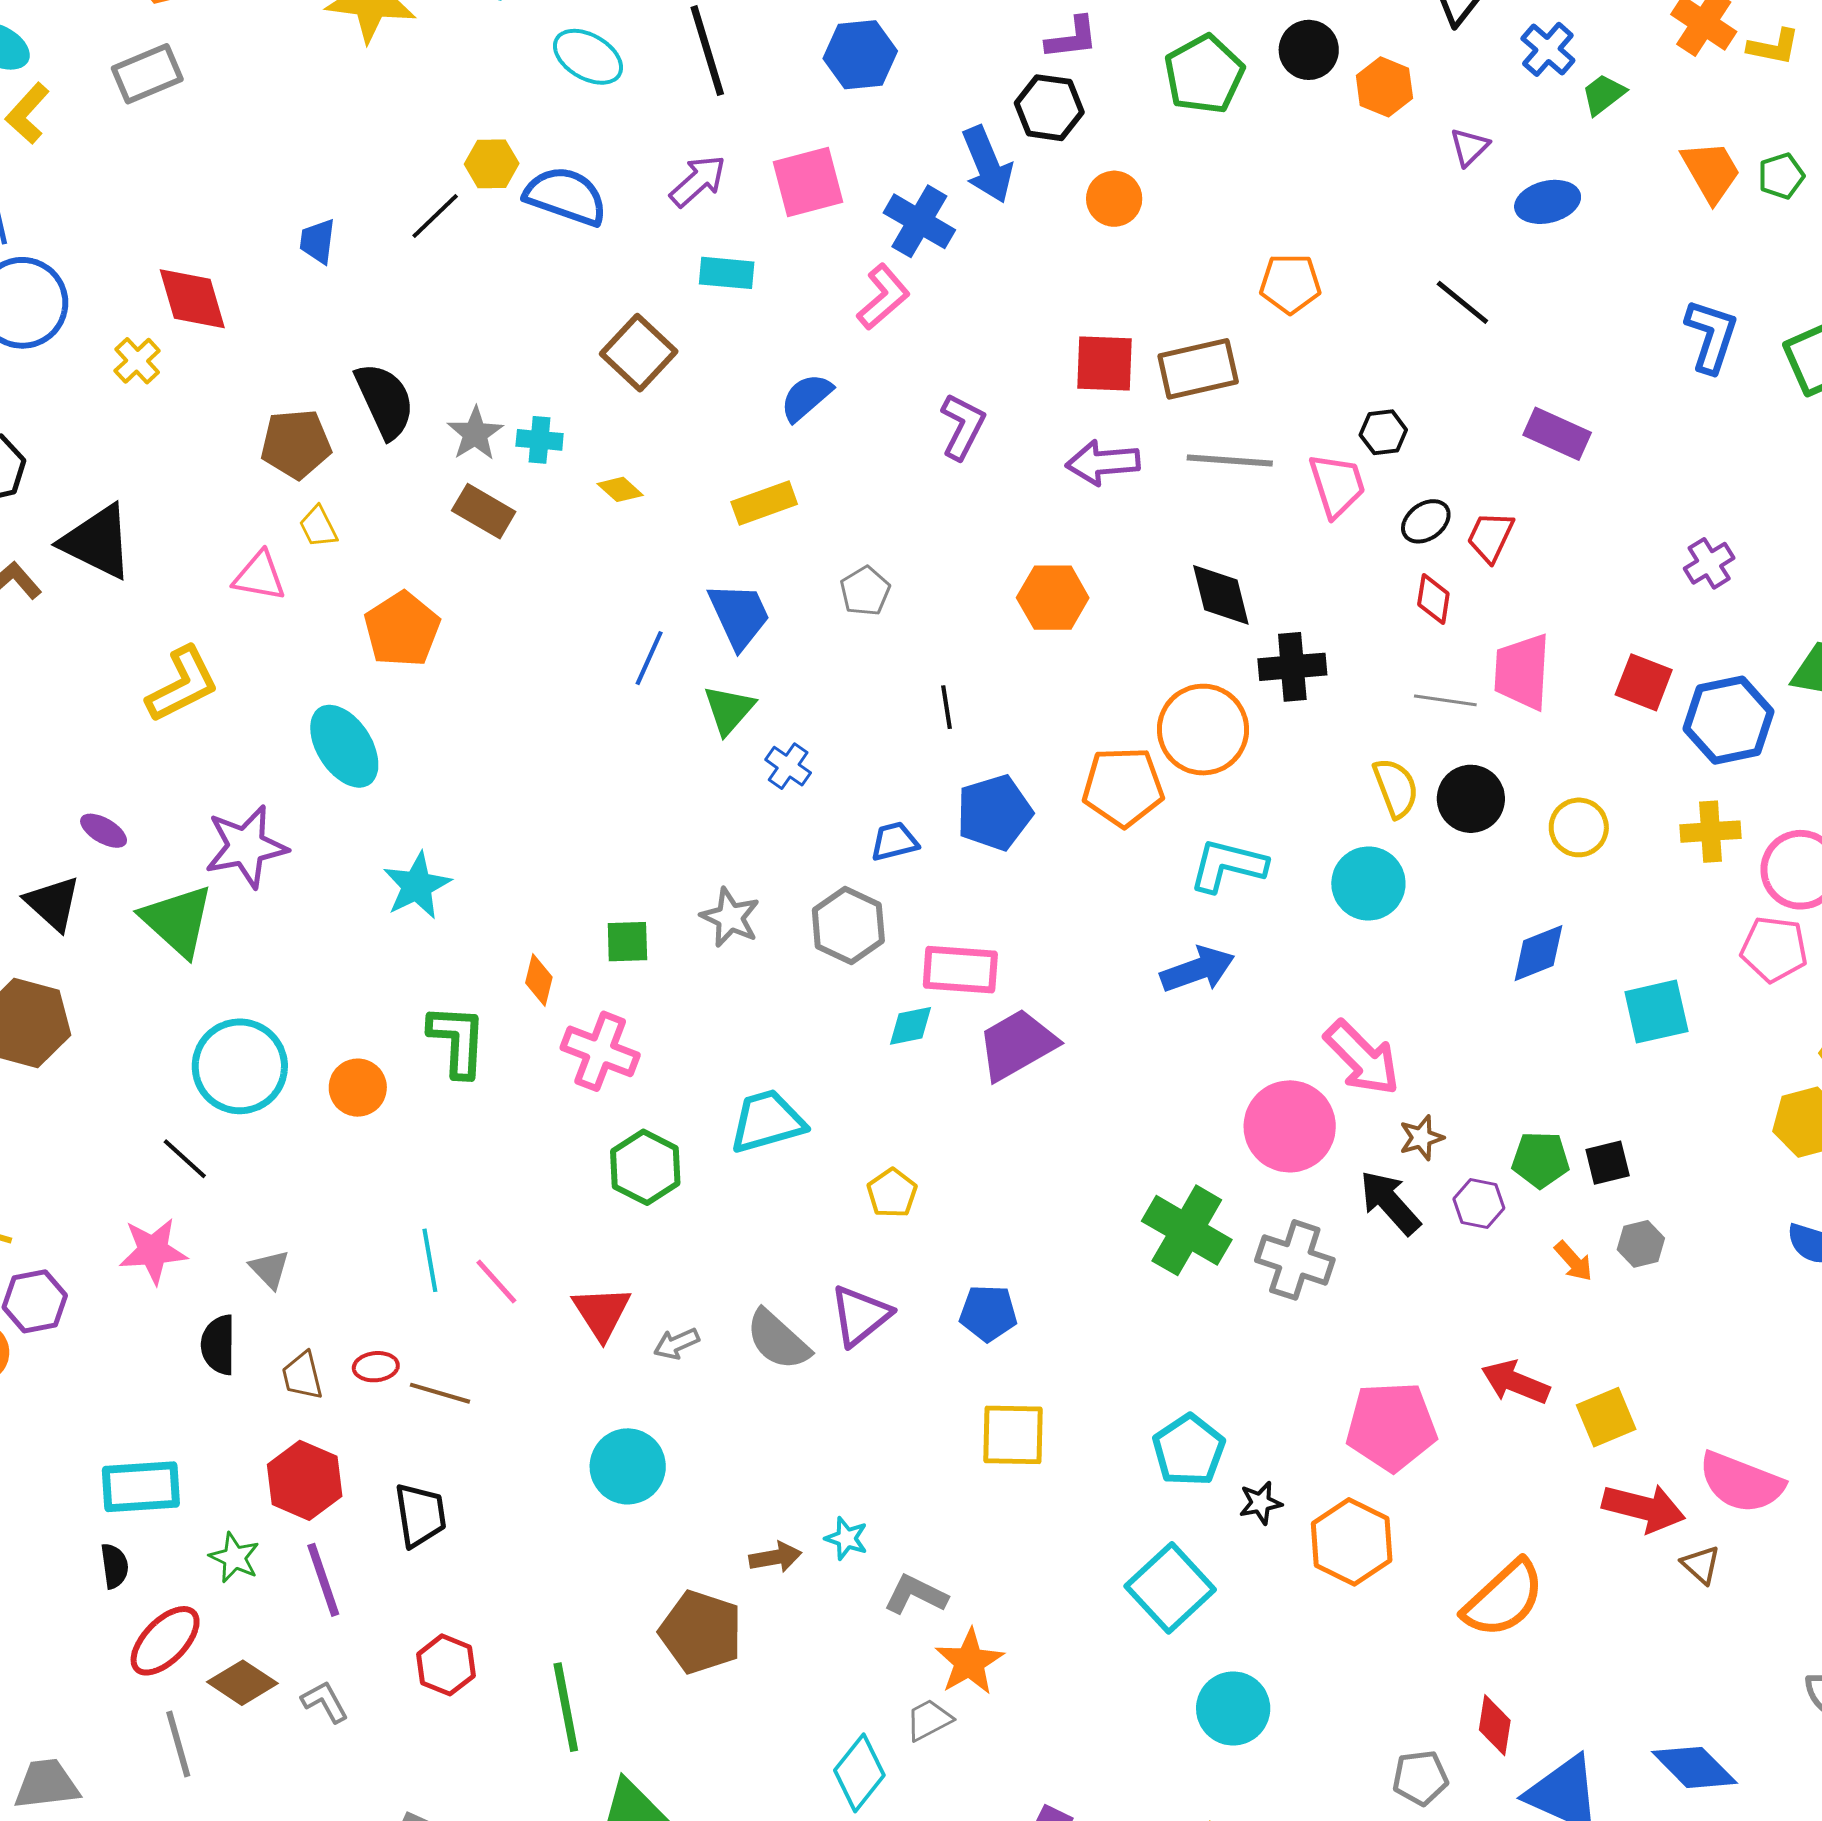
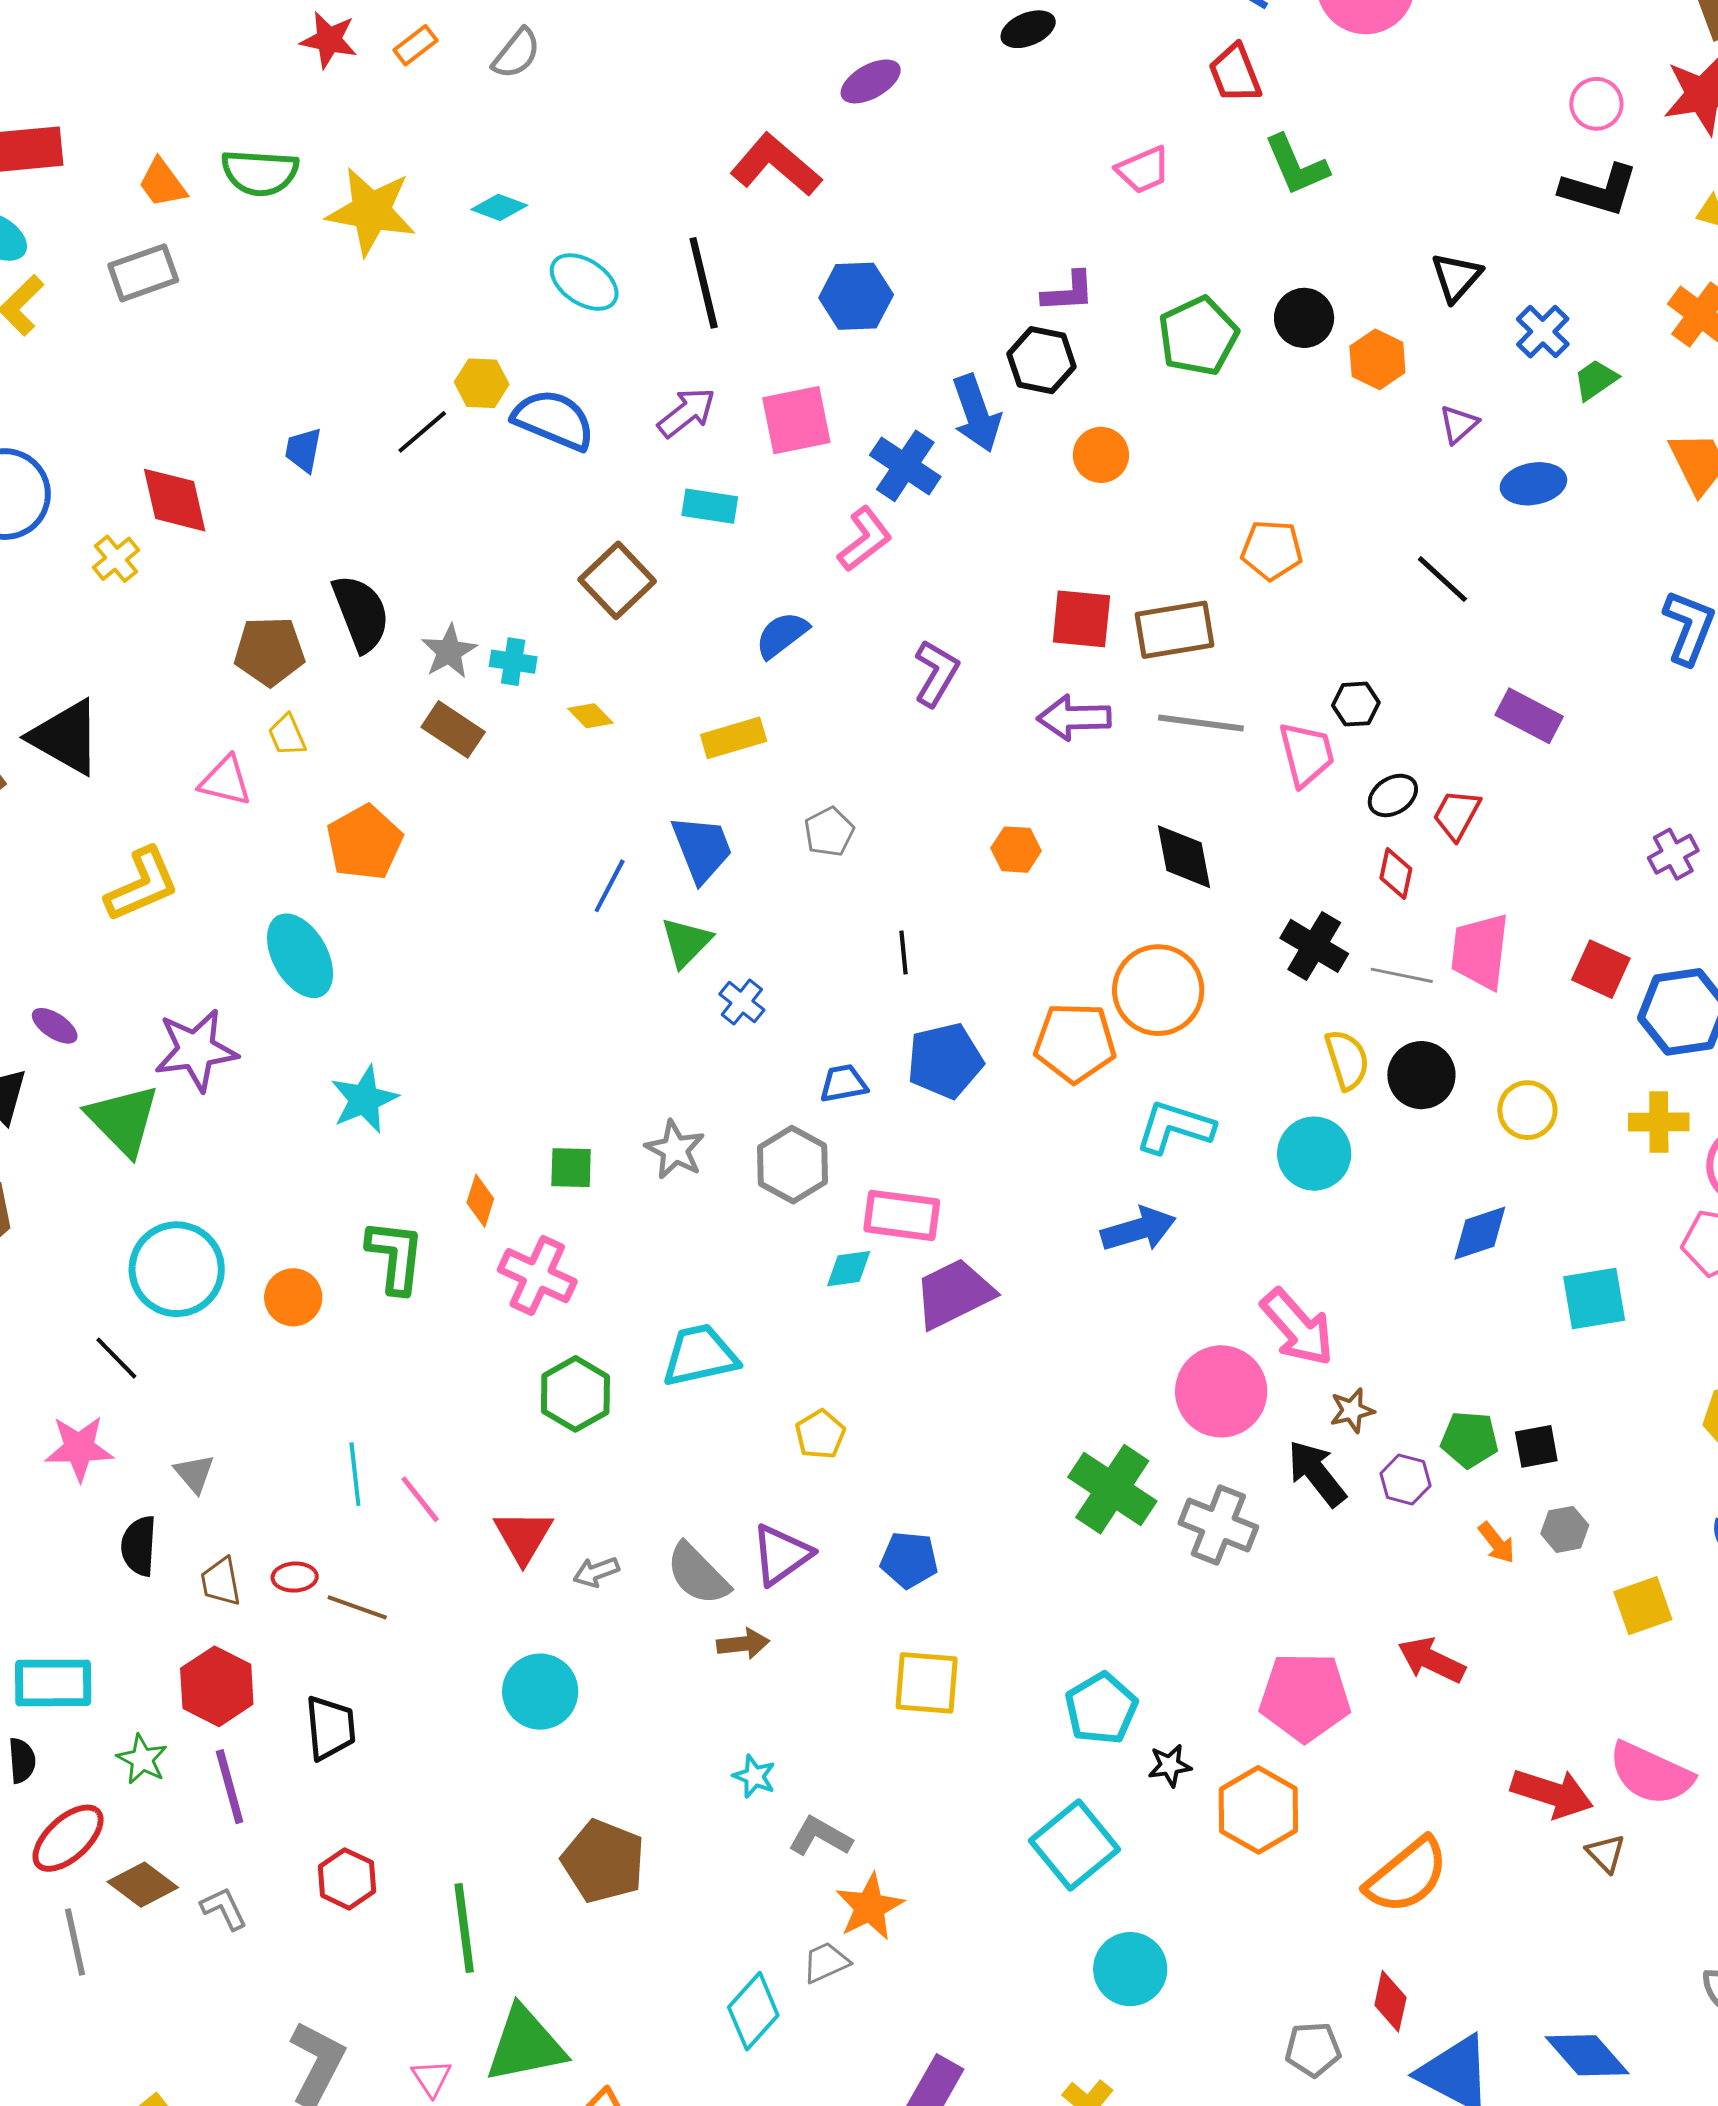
orange hexagon: (1053, 598) -> (1016, 850), size x0.7
black cross: (1292, 667) -> (1314, 946), moved, turned 32
yellow square: (1606, 1417) -> (1643, 1606), moved
brown arrow: (775, 1557) -> (743, 1644), moved

